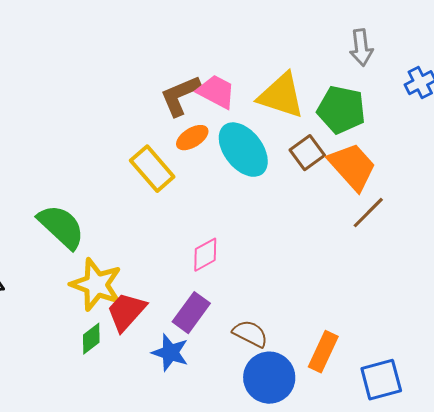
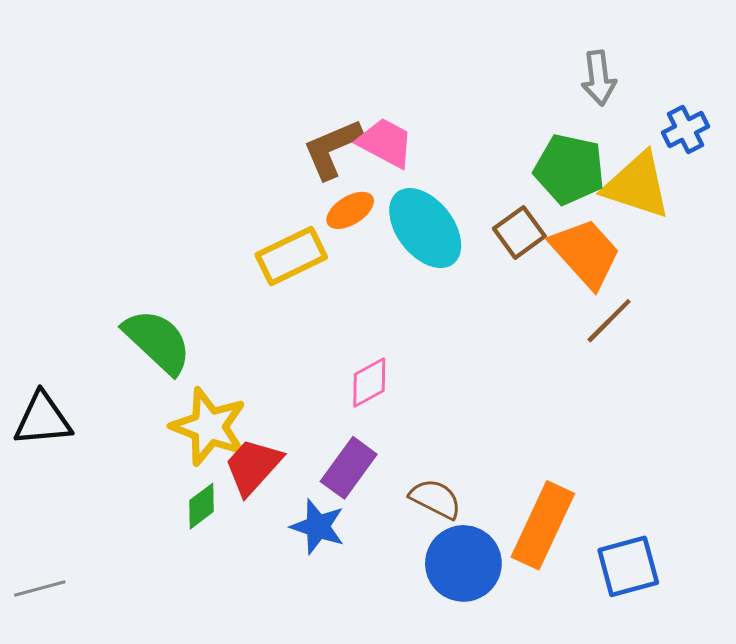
yellow triangle: (281, 96) -> (637, 185), moved
yellow rectangle: (152, 169) -> (291, 256), turned -75
orange rectangle: (323, 352) -> (543, 525), size x1.4

